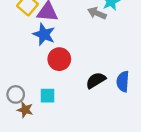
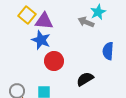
blue semicircle: (123, 81) -> (108, 51), moved

